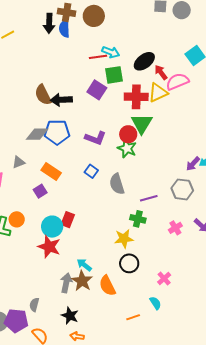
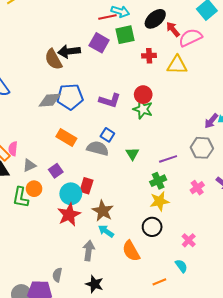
purple square: (97, 90) -> (99, 43), moved
yellow triangle: (158, 93) -> (177, 65), moved, turned 30
red cross: (136, 97) -> (149, 56), size x0.6
black arrow: (61, 100) -> (69, 51), moved
green triangle: (142, 124) -> (132, 154), moved, size x0.6
gray triangle: (19, 162) -> (29, 165), moved
gray semicircle: (117, 184) -> (98, 148), moved, turned 125
purple square: (40, 191) -> (56, 171), moved
green cross: (138, 219) -> (158, 181), turned -35
yellow star: (124, 239) -> (159, 201), moved
red star: (49, 247) -> (69, 215), turned 30
brown star: (82, 281) -> (103, 211), moved

